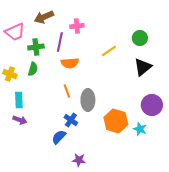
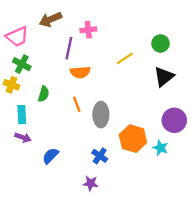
green cross: (36, 47) -> (22, 64), moved, turned 35
green semicircle: (33, 69) -> (44, 94), moved
blue cross: (71, 120) -> (100, 156), moved
blue semicircle: (59, 137) -> (50, 156), moved

